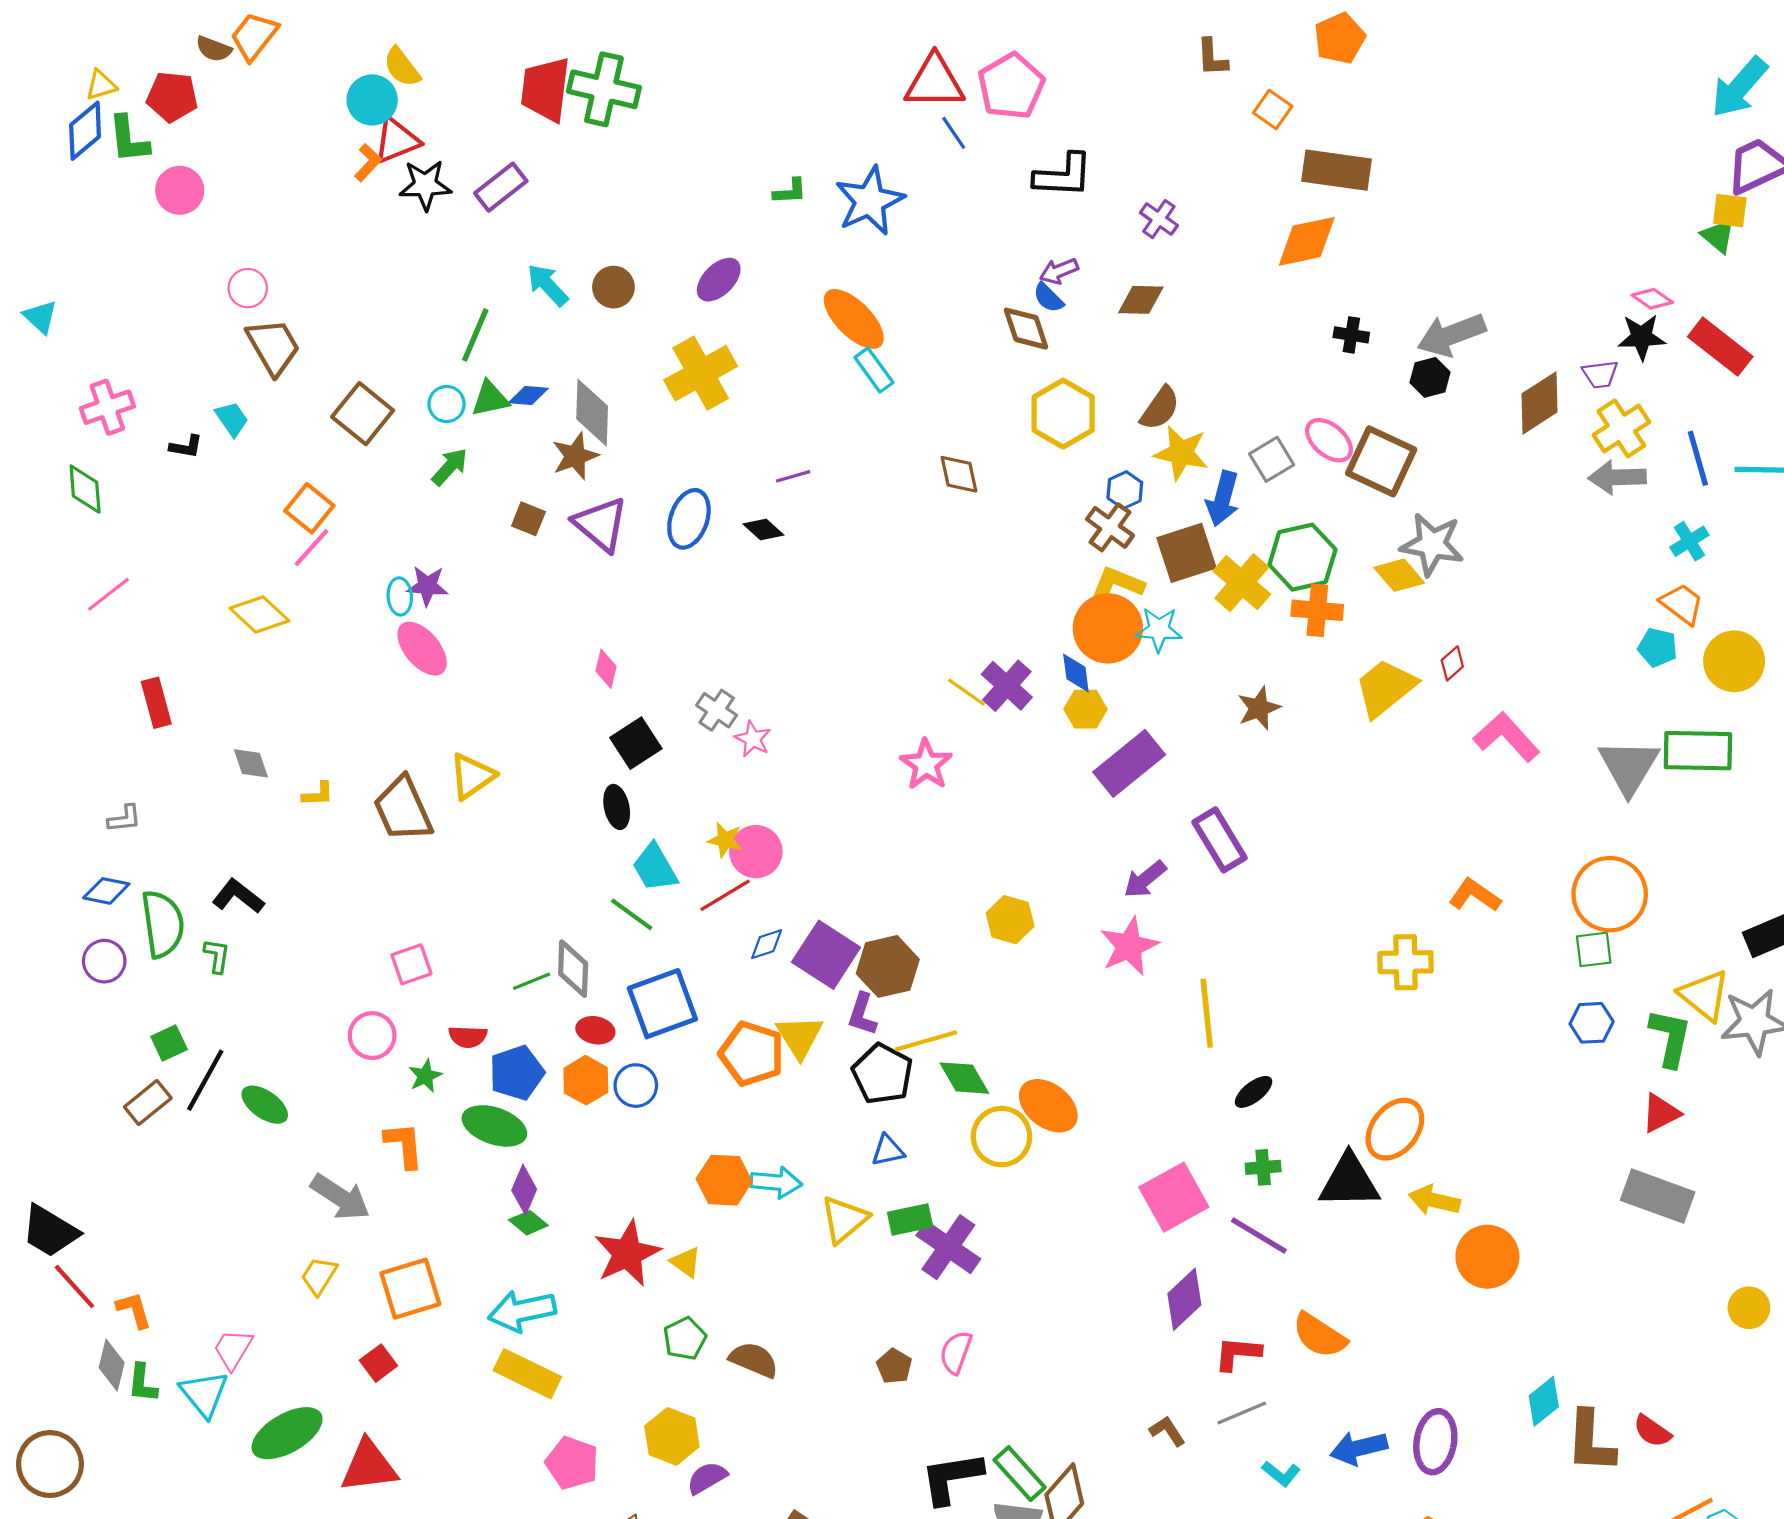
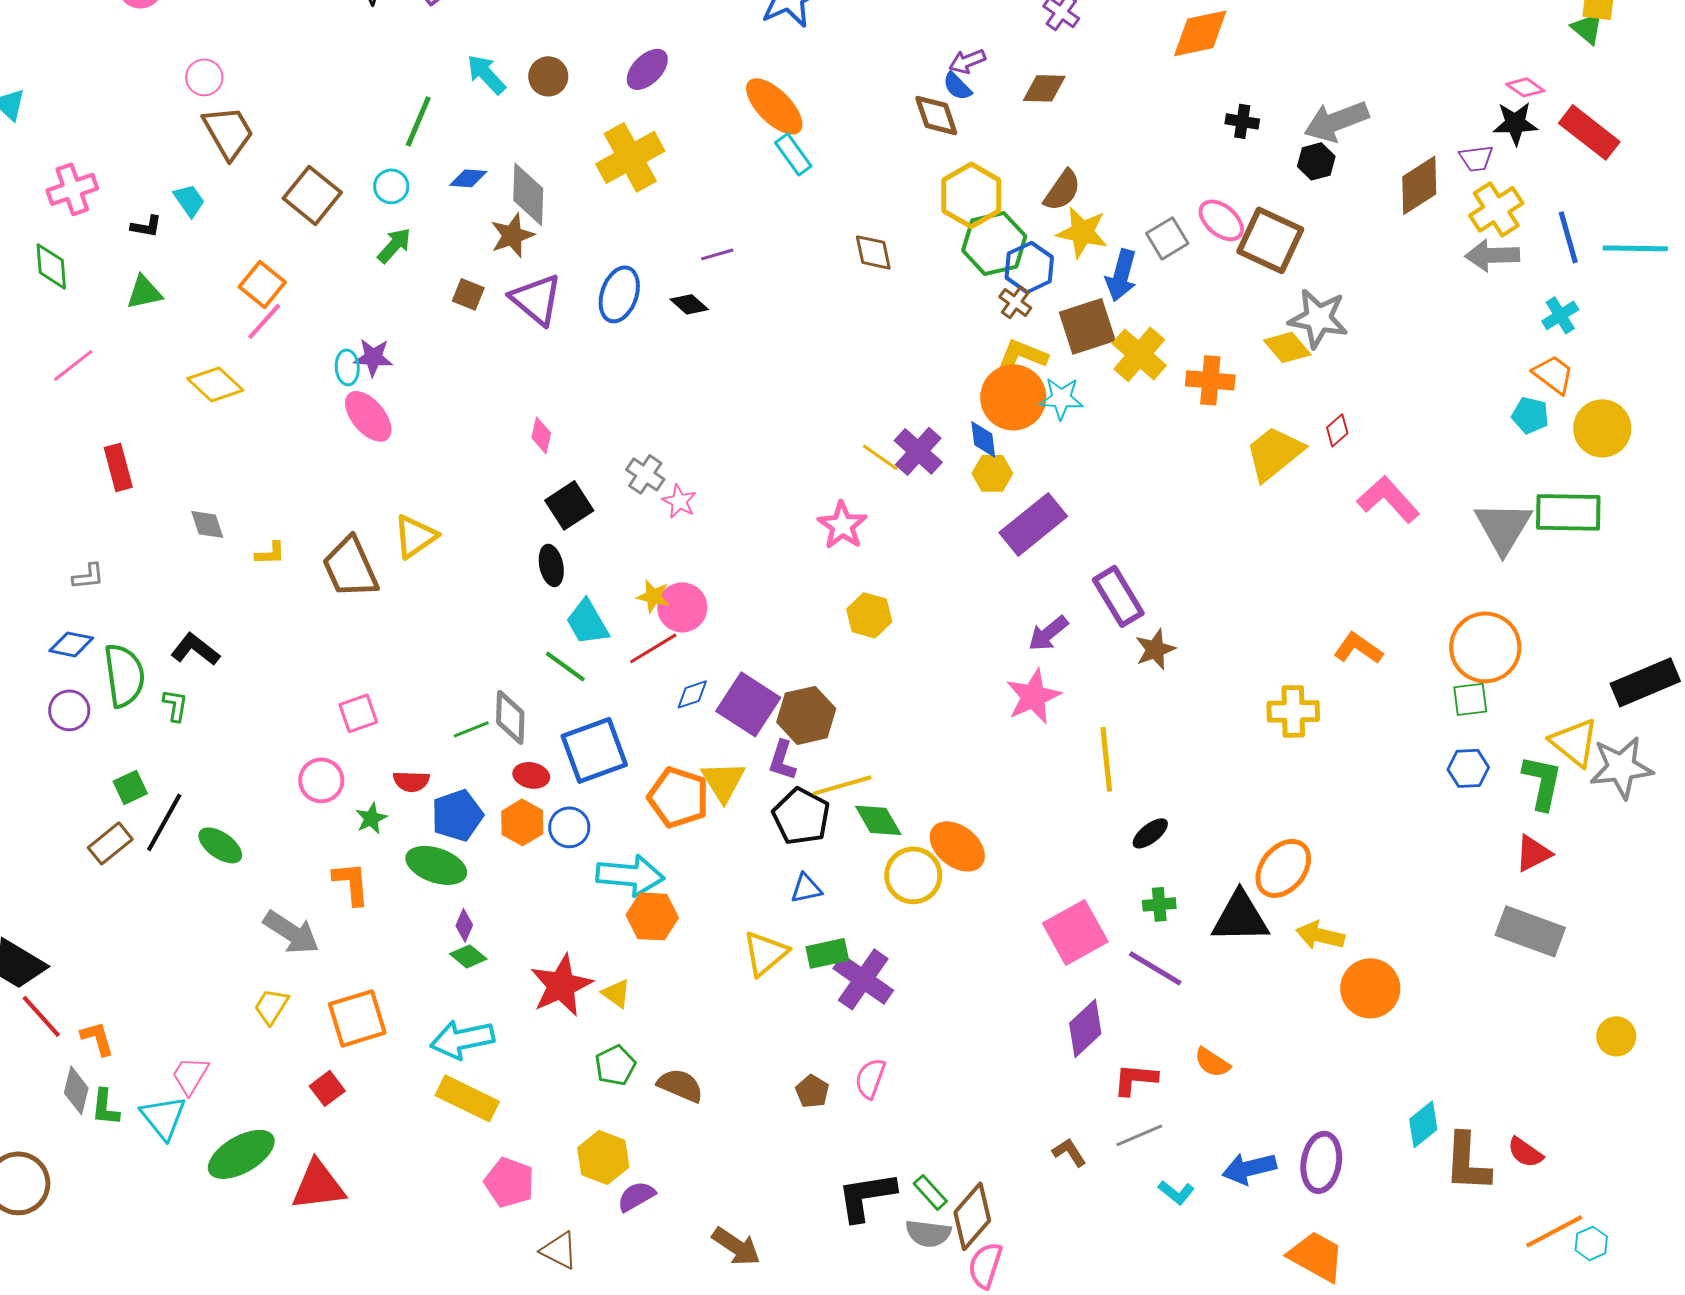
green triangle: (490, 399) -> (144, 292), moved
blue hexagon: (1125, 490) -> (1029, 267), size x1.4
brown cross: (1110, 527) -> (1015, 302), size x0.7
green hexagon: (1302, 557) -> (994, 243), moved
brown star: (1259, 708) -> (1155, 649), moved
yellow hexagon: (1010, 920) -> (869, 615), moved
cyan arrow: (776, 1182) -> (630, 875), moved, size x1.4
purple diamond: (524, 1190) -> (464, 925), size x0.7
orange semicircle: (1319, 1335) -> (1212, 1062), size x0.7
green rectangle: (1020, 1474) -> (930, 1192), size x0.7

